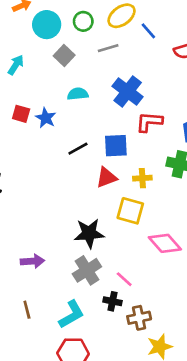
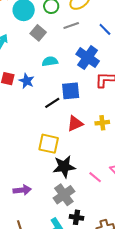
blue line: (148, 31) -> (105, 29), moved
blue square: (116, 146) -> (71, 91), moved
yellow square: (130, 211) -> (49, 144), moved
pink line: (124, 279) -> (95, 177), moved
black cross: (112, 301) -> (76, 217), moved

